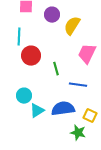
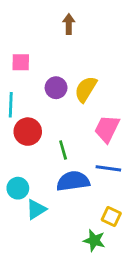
purple circle: (52, 15) -> (56, 88), moved
blue line: (78, 85) -> (108, 168), moved
blue semicircle: (63, 109) -> (73, 181), moved

